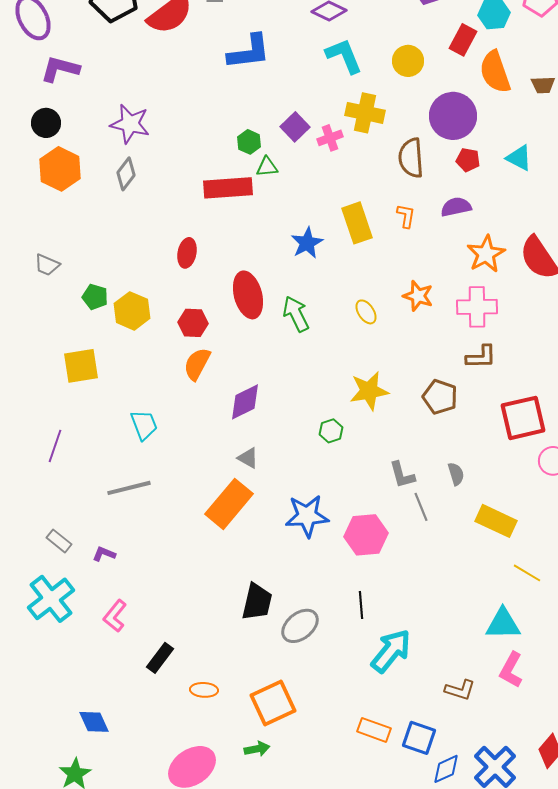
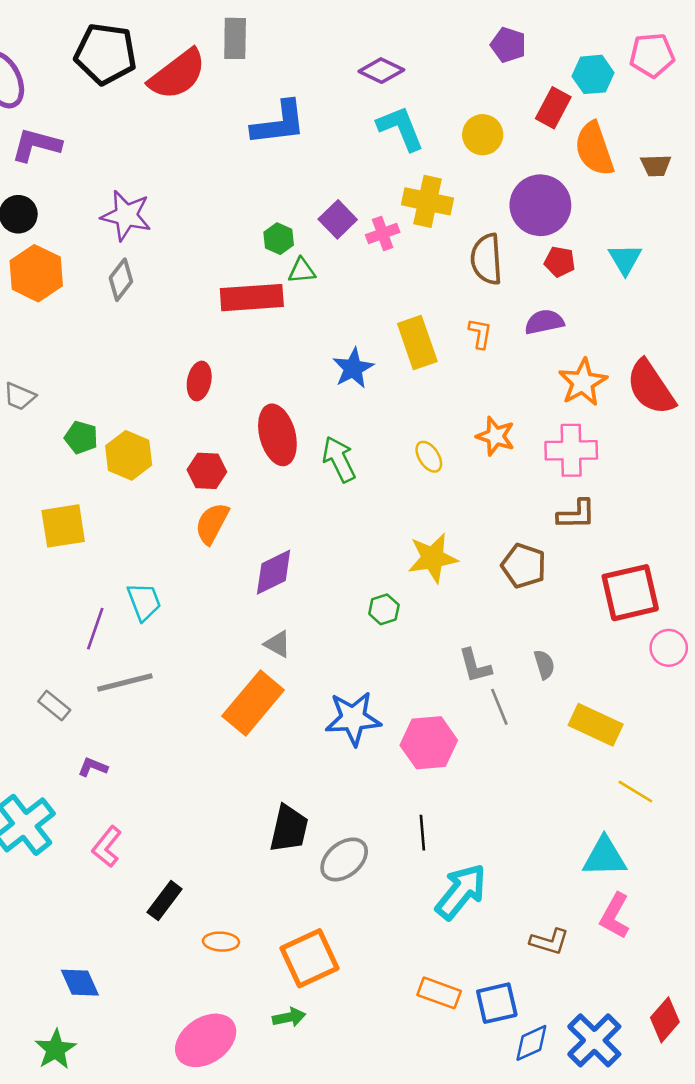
cyan triangle: (519, 158) -> (625, 259), turned 32
purple line: (55, 446) -> (95, 629), moved
gray rectangle: (59, 541) -> (54, 706), moved
blue square: (419, 738) -> (497, 1003), turned -32

